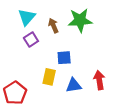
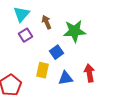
green star: (80, 20) -> (74, 31), moved
blue square: (64, 58) -> (56, 52), turned -32

